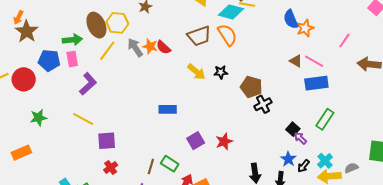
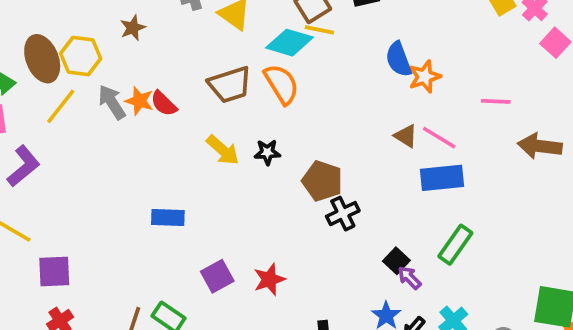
pink line: (344, 41) -> (496, 101), turned 56

